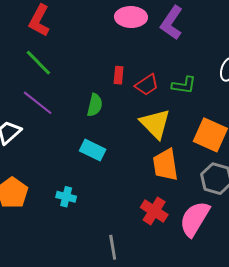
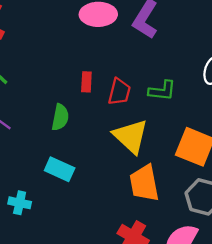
red trapezoid: (147, 85) -> (119, 92), turned -40
cyan cross: (66, 197) -> (20, 203), moved

